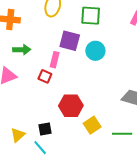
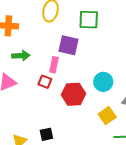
cyan circle: (95, 51) -> (103, 82), moved
red hexagon: (71, 106) -> (74, 94), moved
yellow square: (92, 125) -> (107, 116), moved

